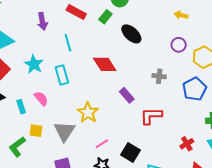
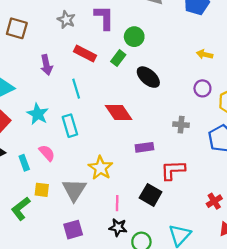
purple rectangle: (127, 95) -> (144, 147), turned -56
pink line: (102, 144) -> (117, 203), turned -56
black square: (130, 152) -> (151, 195), moved

